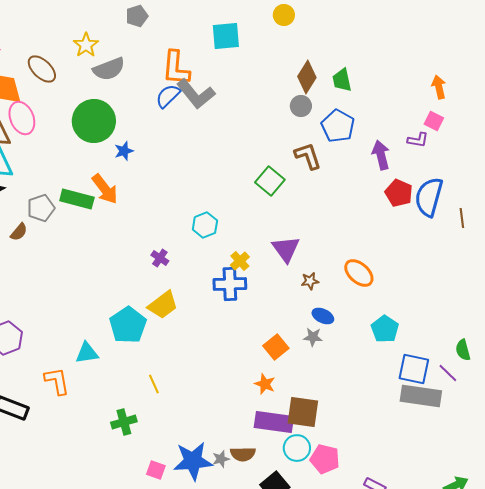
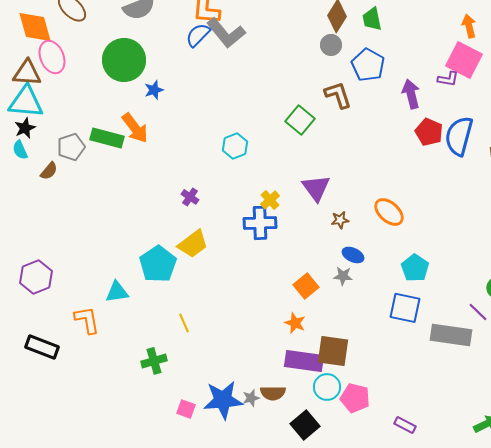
pink square: (434, 121) -> (464, 60), size x1.8
cyan hexagon: (205, 225) -> (235, 146), moved
blue square: (414, 369) -> (405, 308), moved

